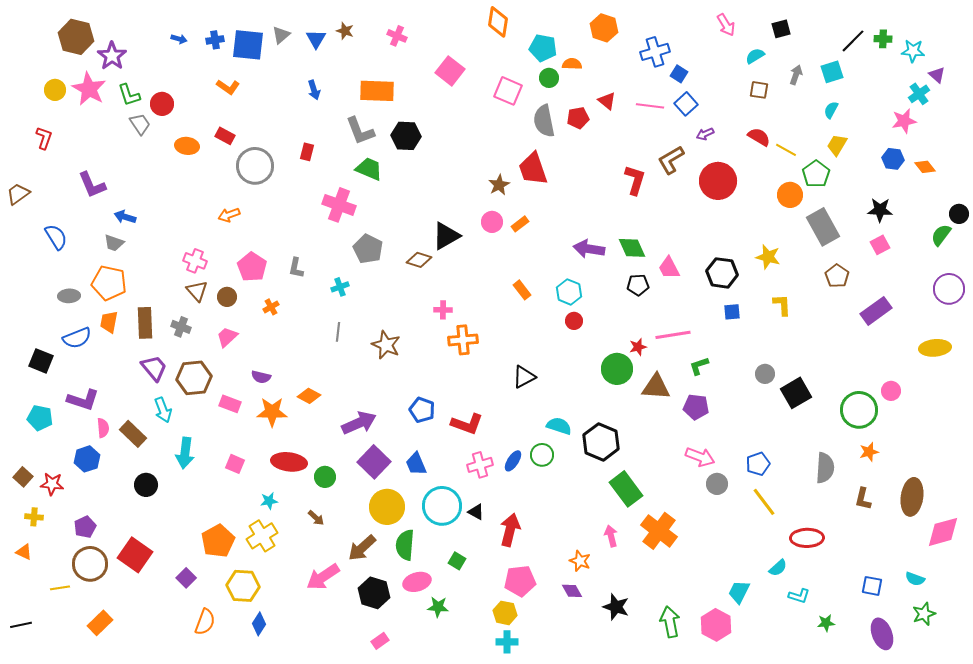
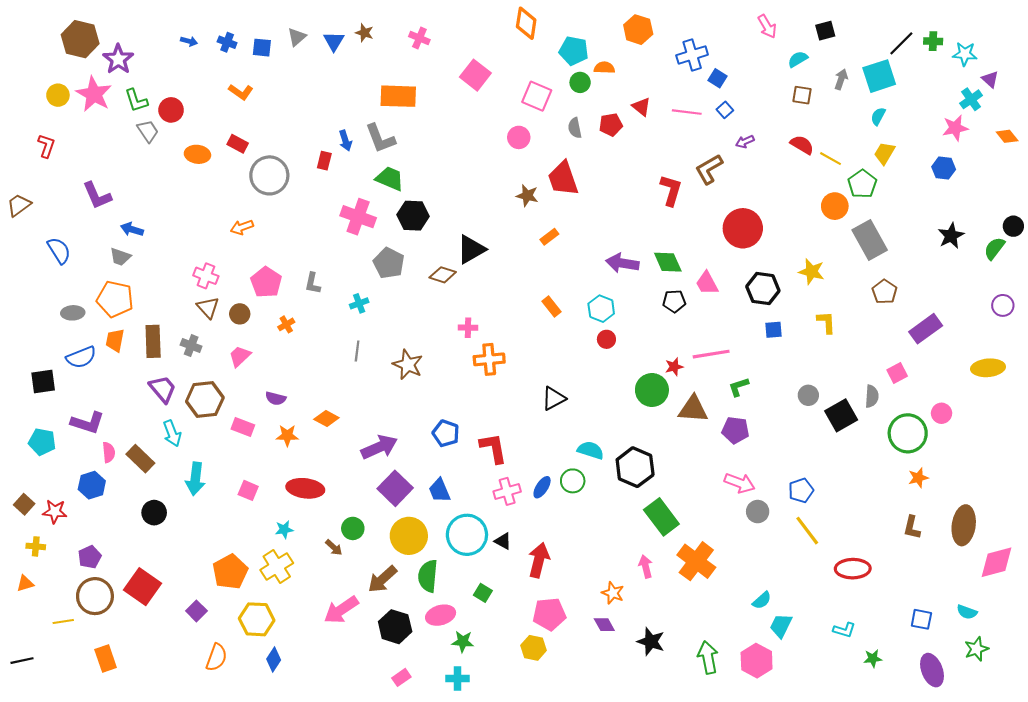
blue cross: (215, 40) -> (227, 42), turned 30
blue square: (248, 45) -> (262, 48), size x0.6
cyan square: (832, 72) -> (879, 76), size x1.4
blue arrow: (314, 90) -> (345, 141), moved
blue square: (686, 104) -> (725, 110), size x0.7
gray semicircle: (544, 121) -> (575, 128), size x0.6
black hexagon: (406, 136) -> (413, 216), moved
orange diamond: (925, 167) -> (1007, 136), moved
red circle: (718, 181) -> (743, 228), moved
brown star: (499, 185) -> (527, 196), turned -30
black star: (880, 210) -> (951, 236), moved, turned -30
pink circle: (492, 222) -> (519, 137), moved
pink square: (880, 245) -> (897, 373), moved
purple circle: (949, 289) -> (1003, 305), size x0.7
black square: (41, 361) -> (43, 382), turned -30
orange star: (272, 412) -> (287, 435), size x0.7
red L-shape: (467, 424) -> (493, 448), turned -120
gray semicircle: (825, 468) -> (872, 396), moved, size x0.7
green circle: (325, 477) -> (353, 528), moved
orange triangle: (24, 552) -> (25, 583), turned -42
cyan semicircle: (778, 568) -> (762, 600), moved
orange rectangle: (100, 623) -> (106, 658), turned -65
cyan cross: (507, 642) -> (457, 679), moved

